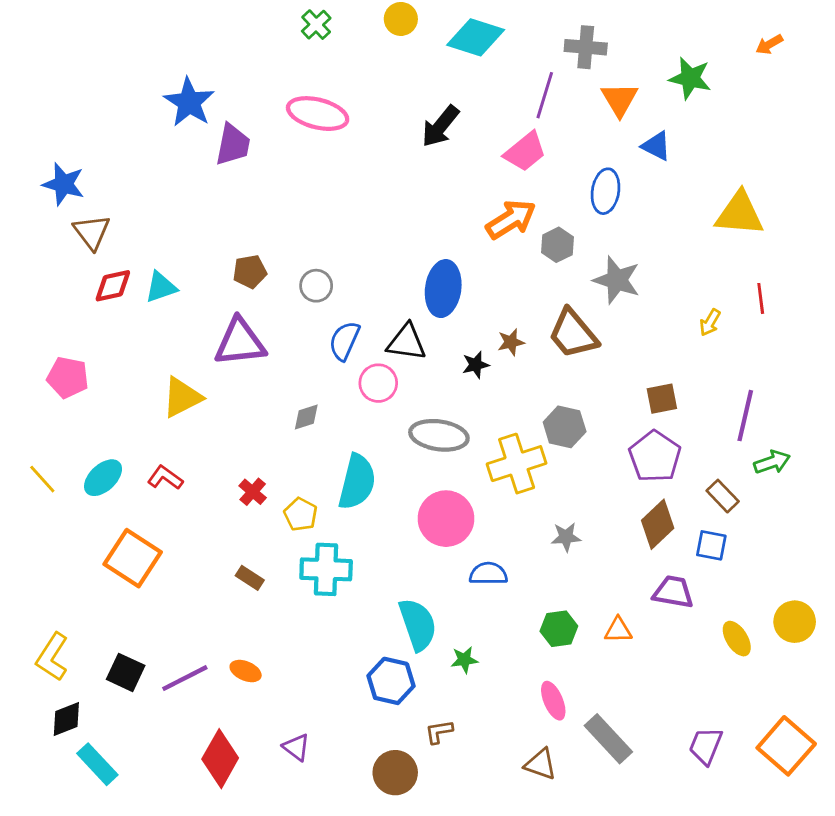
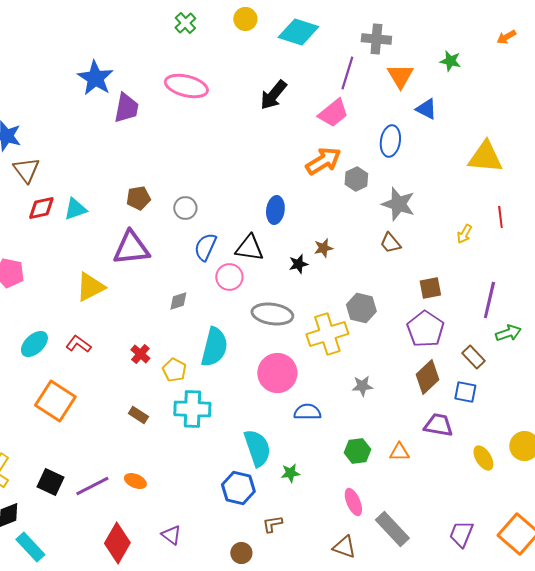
green star: (690, 78) -> (450, 61), size x0.7
blue ellipse: (443, 289) -> (275, 210), size x0.7
brown trapezoid: (573, 334) -> (390, 243), moved, size x0.6
brown circle: (395, 773) -> (241, 553), size x0.7

